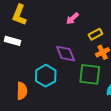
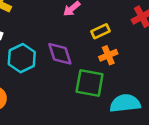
cyan hexagon: (46, 76) -> (22, 58), moved

